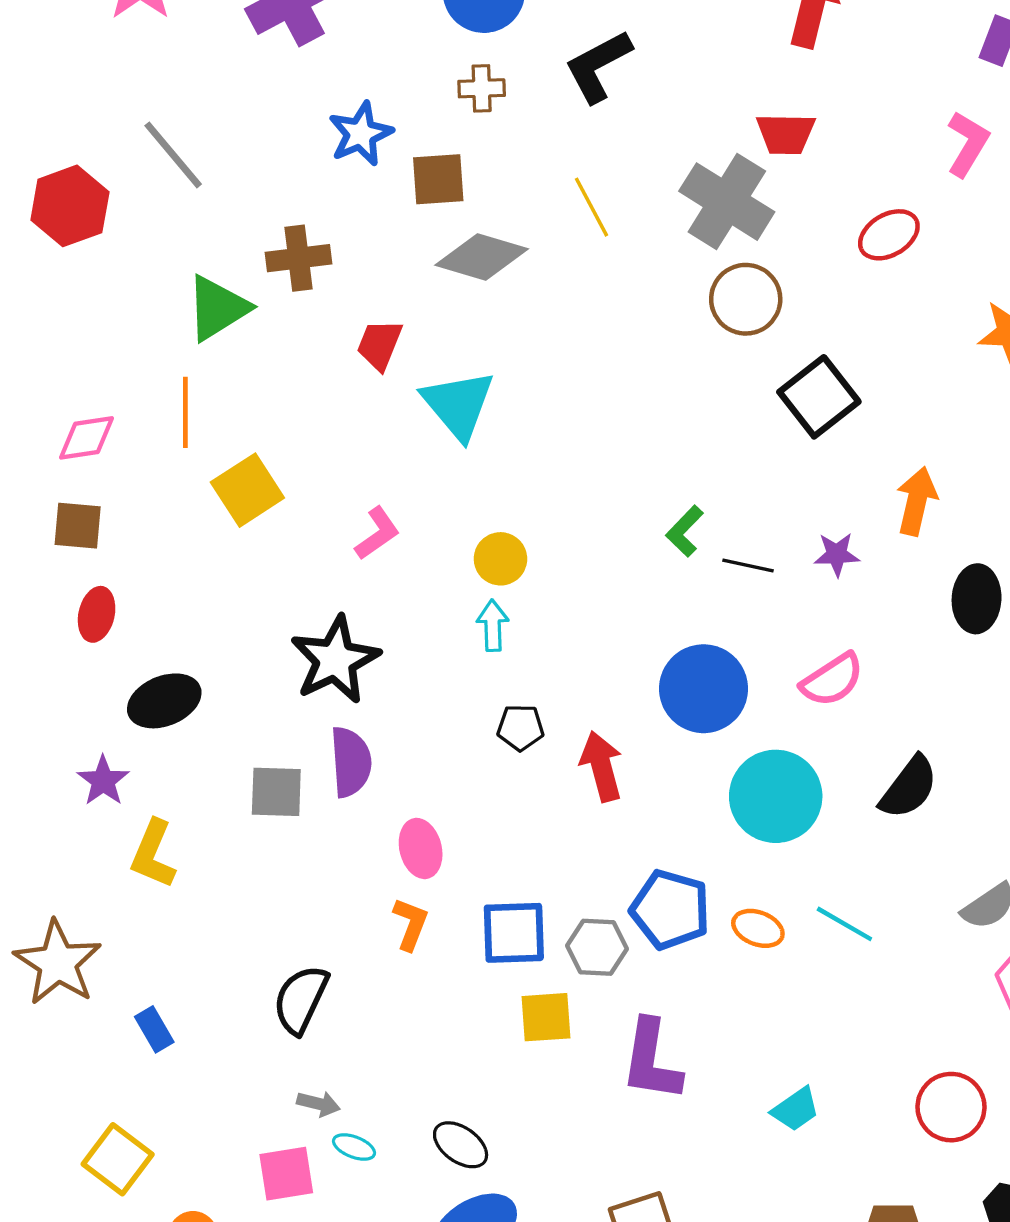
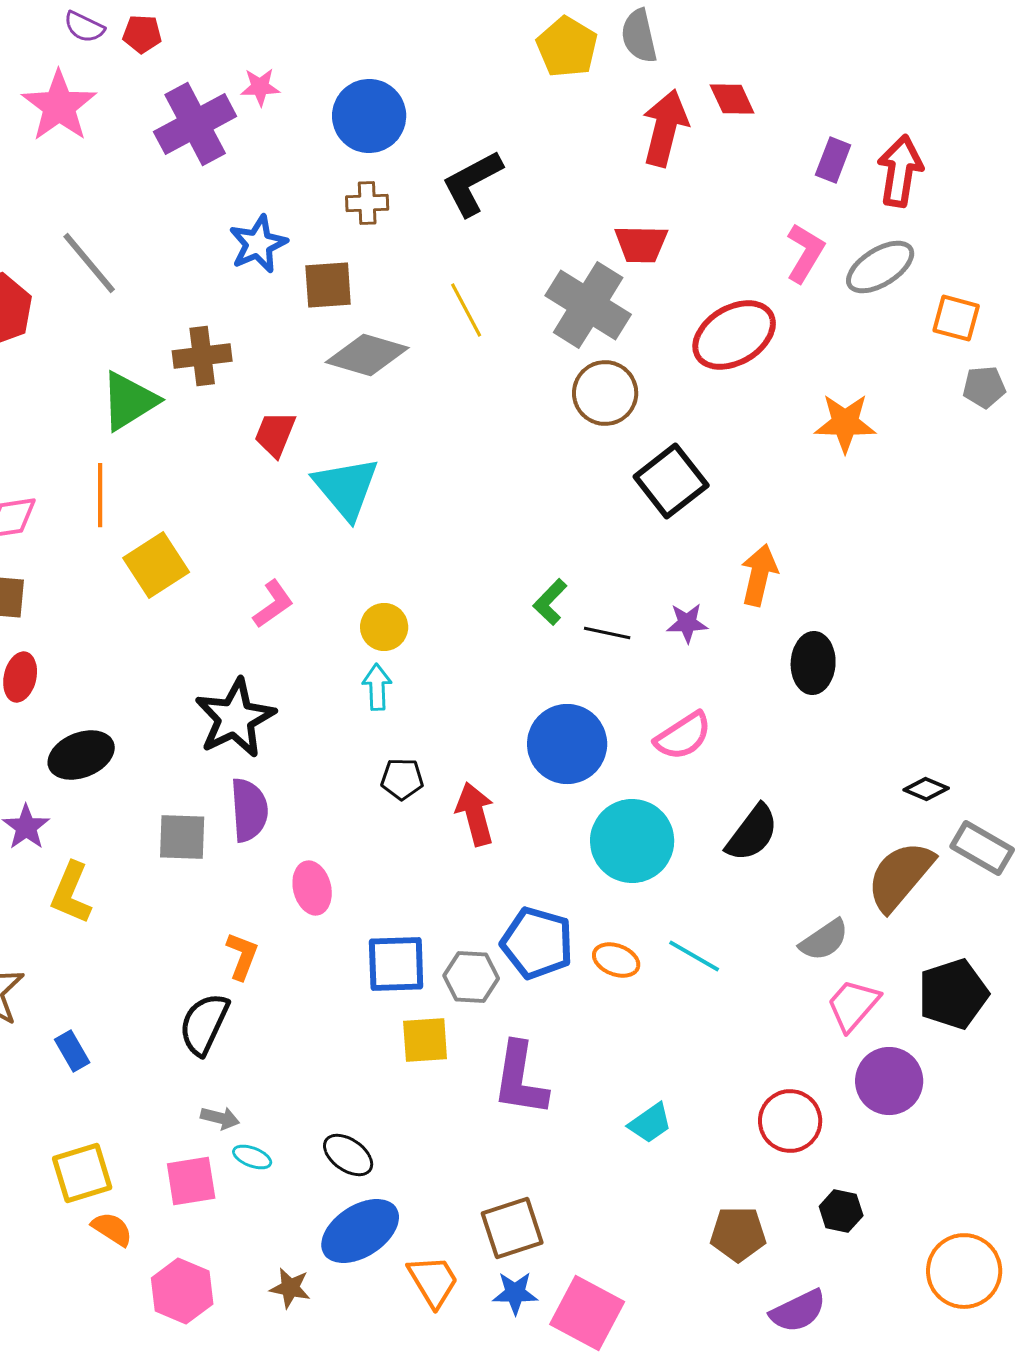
red ellipse: (889, 235) -> (734, 335), size x1.5
orange L-shape: (411, 924) -> (242, 956), moved
yellow square: (118, 1159) -> (82, 1173), moved, turned 36

